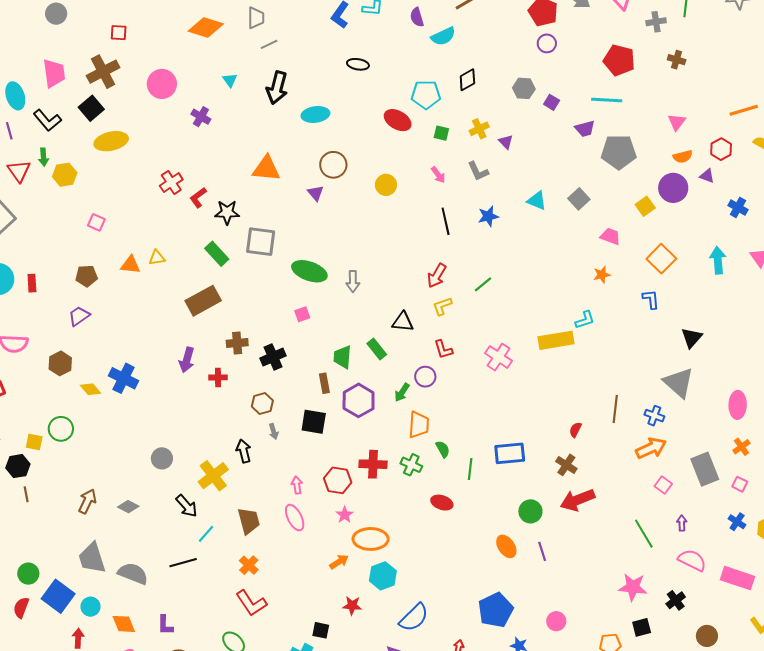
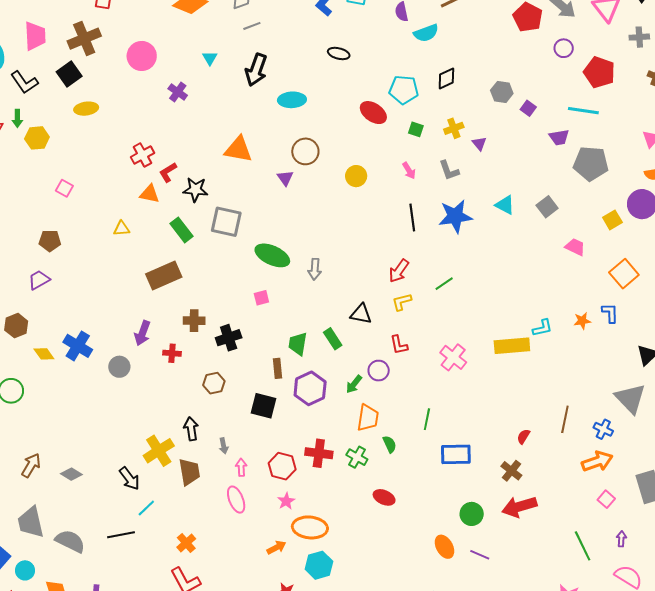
purple circle: (547, 43) -> (564, 48), moved
yellow ellipse: (111, 141) -> (86, 109), size x0.7
blue star: (488, 216) -> (455, 216), size x1.6
orange triangle: (130, 265) -> (150, 194), moved
orange star: (602, 275) -> (582, 321), moved
gray arrow: (274, 431) -> (224, 446), moved
gray circle: (162, 458) -> (119, 367), moved
green line: (470, 469) -> (427, 419), moved
brown trapezoid: (249, 521) -> (189, 472), moved
purple line: (542, 551) -> (480, 555), turned -54

